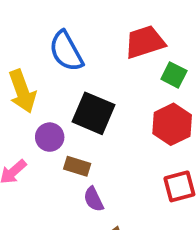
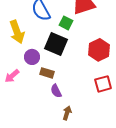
green square: (174, 75) -> (66, 23), moved

